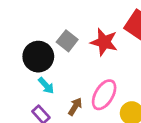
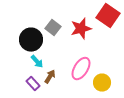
red star: (104, 42) -> (81, 29), turned -30
brown arrow: (75, 107) -> (50, 77), moved

